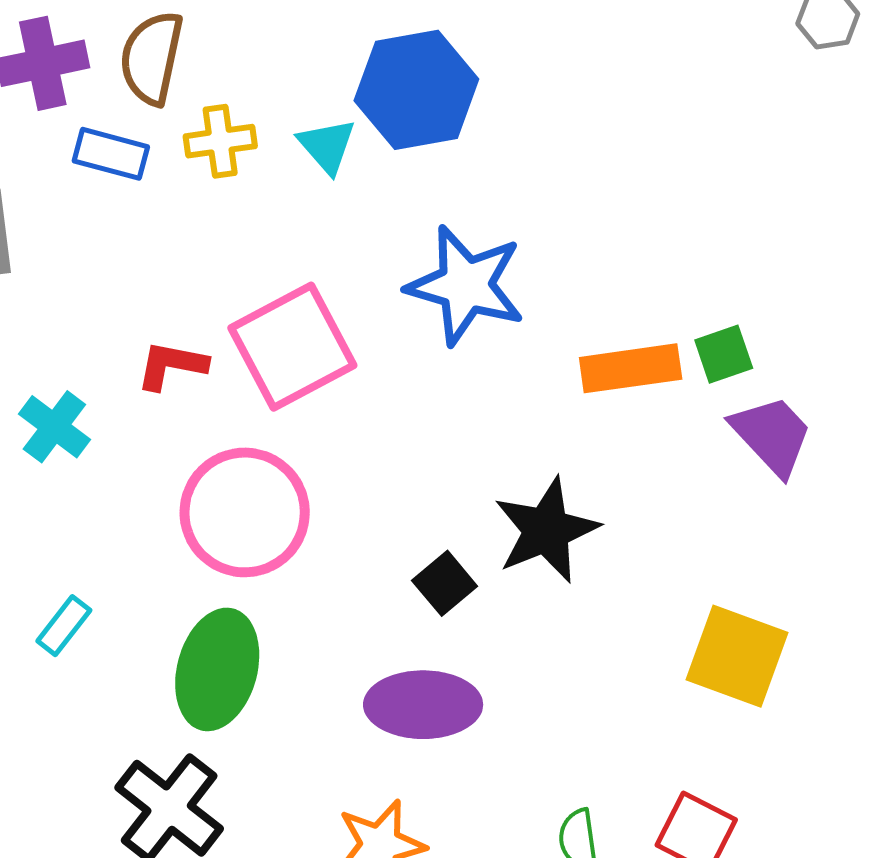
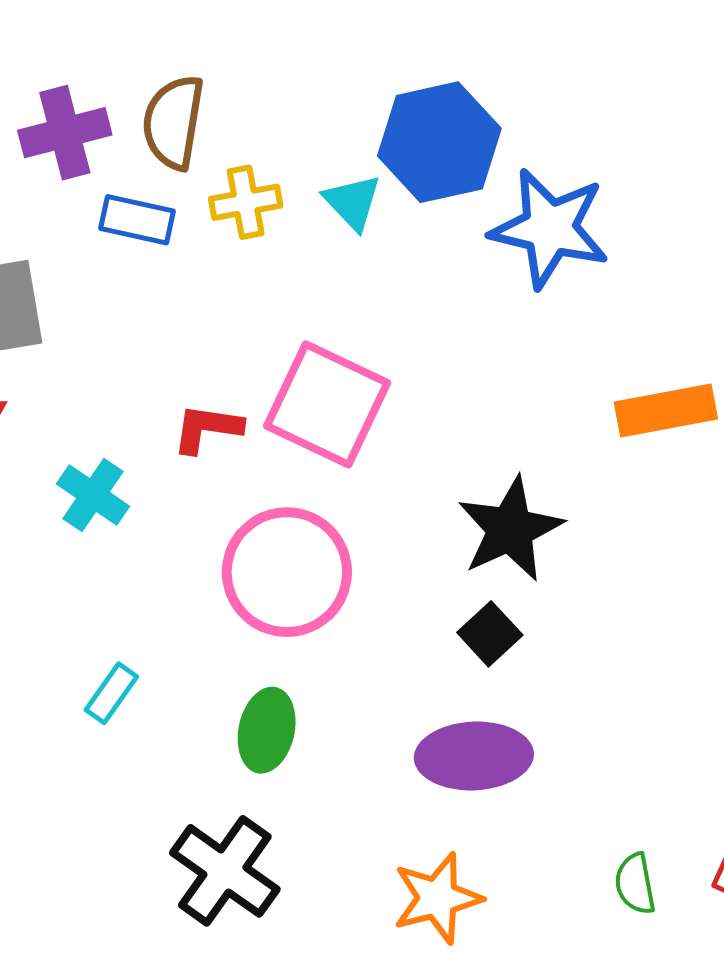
blue star: (466, 285) -> (550, 228), moved
pink square: (292, 347) -> (327, 404), turned -34
black star: (546, 530) -> (510, 529), moved
green ellipse: (217, 669) -> (267, 730), size x0.7

